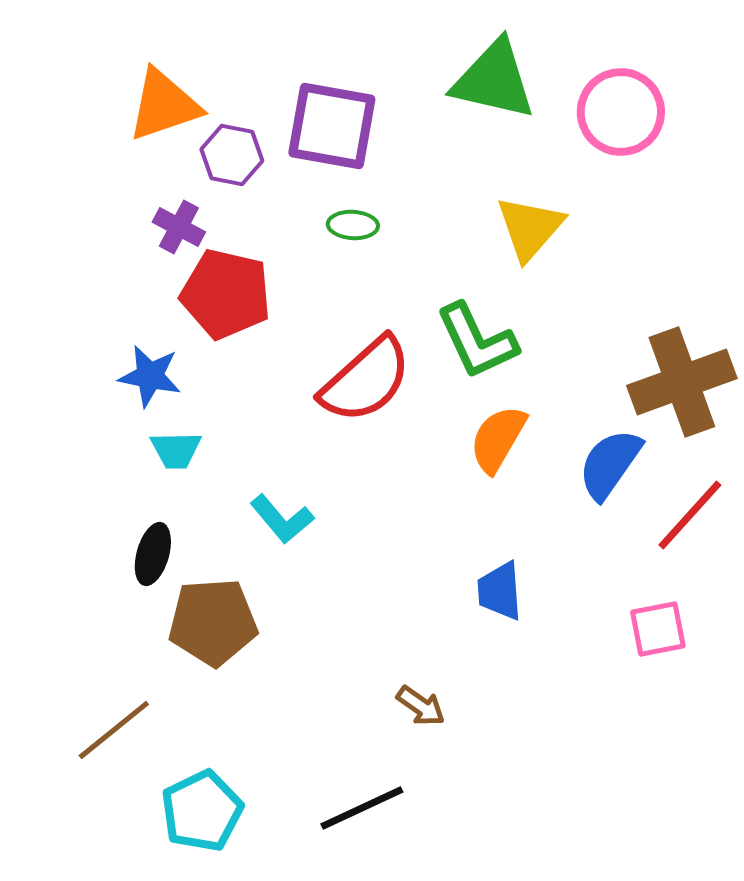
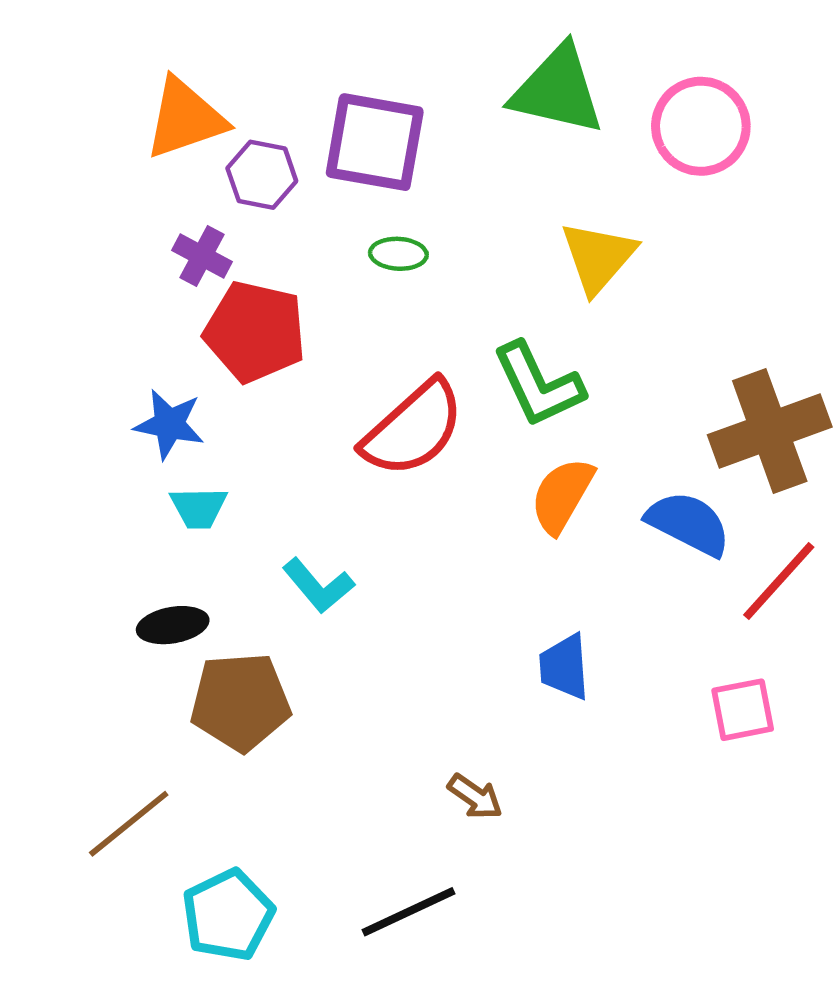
blue semicircle: (610, 464) -> (688, 524), turned 82
black ellipse: (153, 554) -> (173, 625), turned 64

